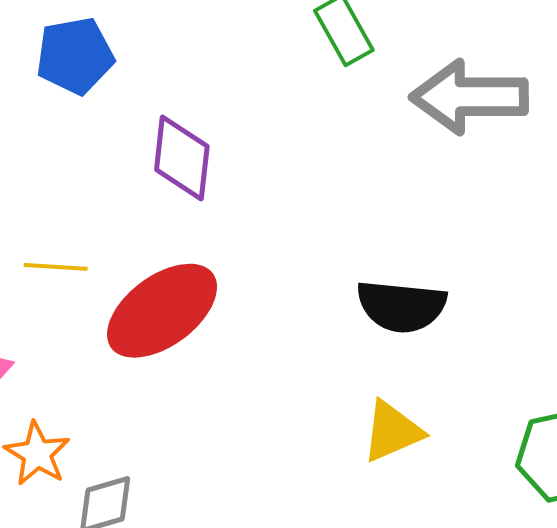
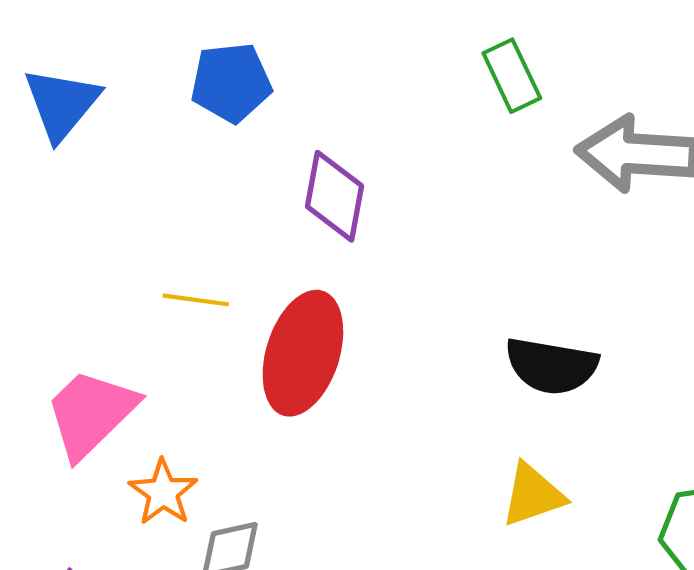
red ellipse: (162, 311) -> (303, 353), turned -40

